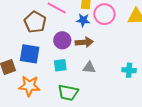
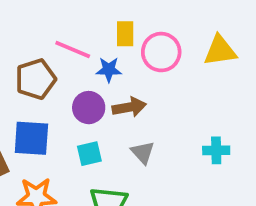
blue star: (83, 20) -> (109, 70), moved
brown pentagon: (35, 22) -> (36, 79), turned 30
gray triangle: (89, 67) -> (143, 152), turned 48

